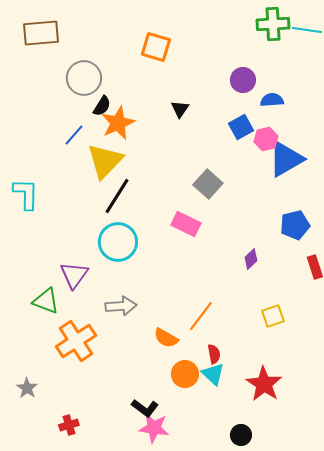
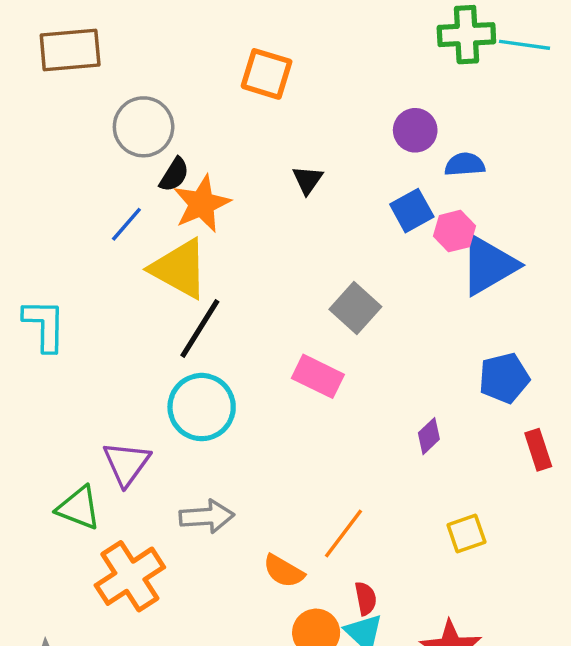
yellow triangle: (105, 161) -> (179, 269), turned -45

